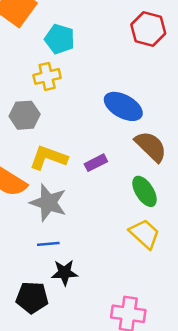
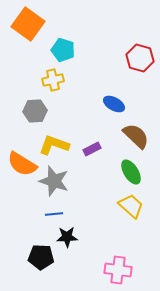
red hexagon: (148, 29) -> (140, 58), moved
blue ellipse: (123, 106) -> (114, 104), size x0.7

